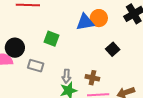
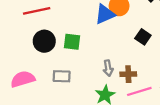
black circle: (15, 48) -> (44, 41), moved
gray arrow: (66, 76) -> (108, 68), moved

